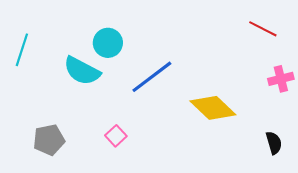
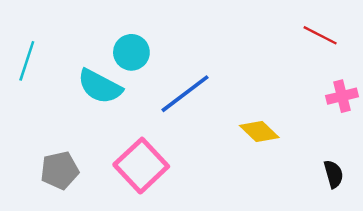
yellow diamond: (213, 108) -> (259, 131), size x0.7
pink square: (116, 136) -> (141, 166), size x2.0

